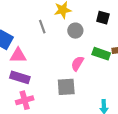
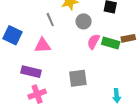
pink triangle: (18, 55) -> (43, 45), moved
pink semicircle: (77, 63) -> (93, 42), moved

